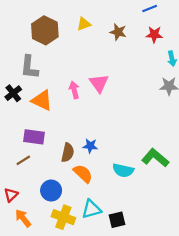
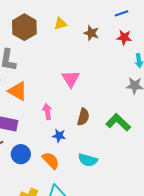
pink arrow: (74, 90) -> (47, 111), moved
brown semicircle: (68, 153) -> (83, 117), moved
green L-shape: (155, 158) -> (118, 122), moved
blue circle: (51, 191) -> (21, 154), moved

